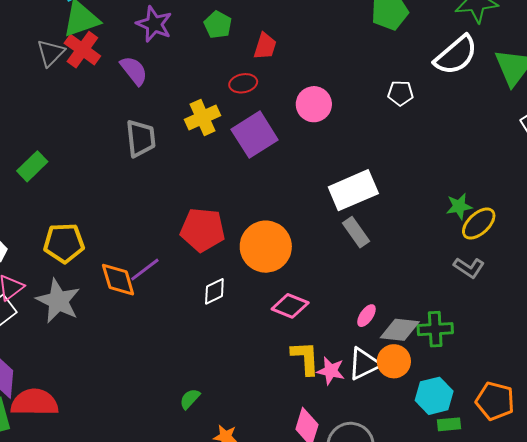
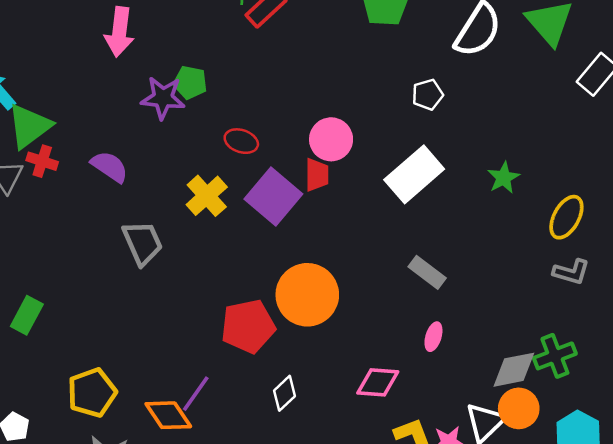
purple star: (154, 24) -> (163, 98), moved
red trapezoid: (265, 46) -> (317, 175), moved
red cross: (82, 50) -> (42, 161), size x0.7
red ellipse: (243, 83) -> (241, 141), turned 48
white rectangle: (353, 190) -> (414, 174), moved
green star: (459, 206) -> (504, 178), moved
orange circle: (266, 247) -> (307, 295), moved
pink ellipse: (366, 316) -> (433, 337), moved

